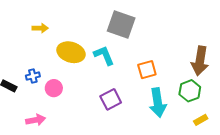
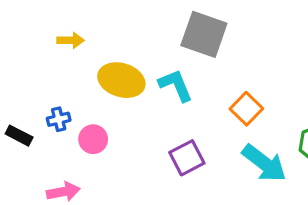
orange square: (147, 70) -> (246, 109), turned -30
cyan arrow: (158, 103) -> (264, 163), turned -44

